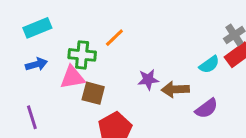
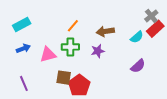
green cross: (82, 55) -> (70, 47), moved
brown arrow: (175, 89) -> (105, 31), moved
brown square: (93, 93) -> (64, 78), moved

